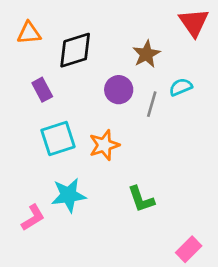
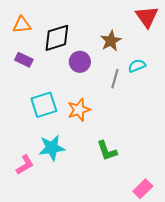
purple rectangle: (42, 90) -> (24, 60), moved, turned -36
purple circle: (119, 90) -> (80, 62), moved

